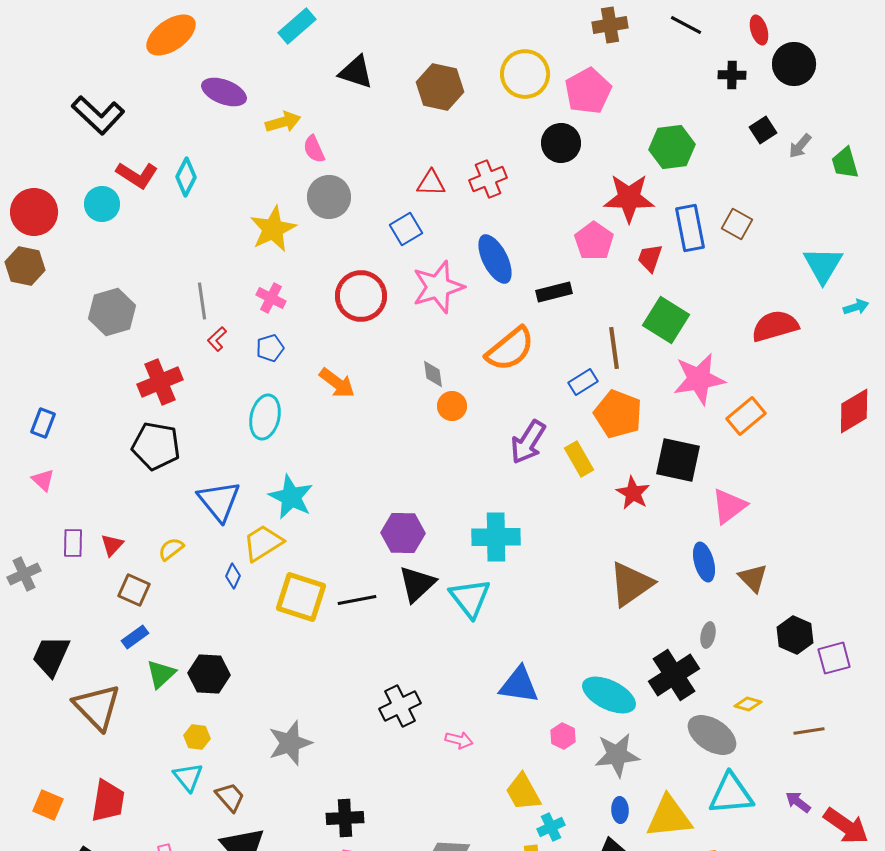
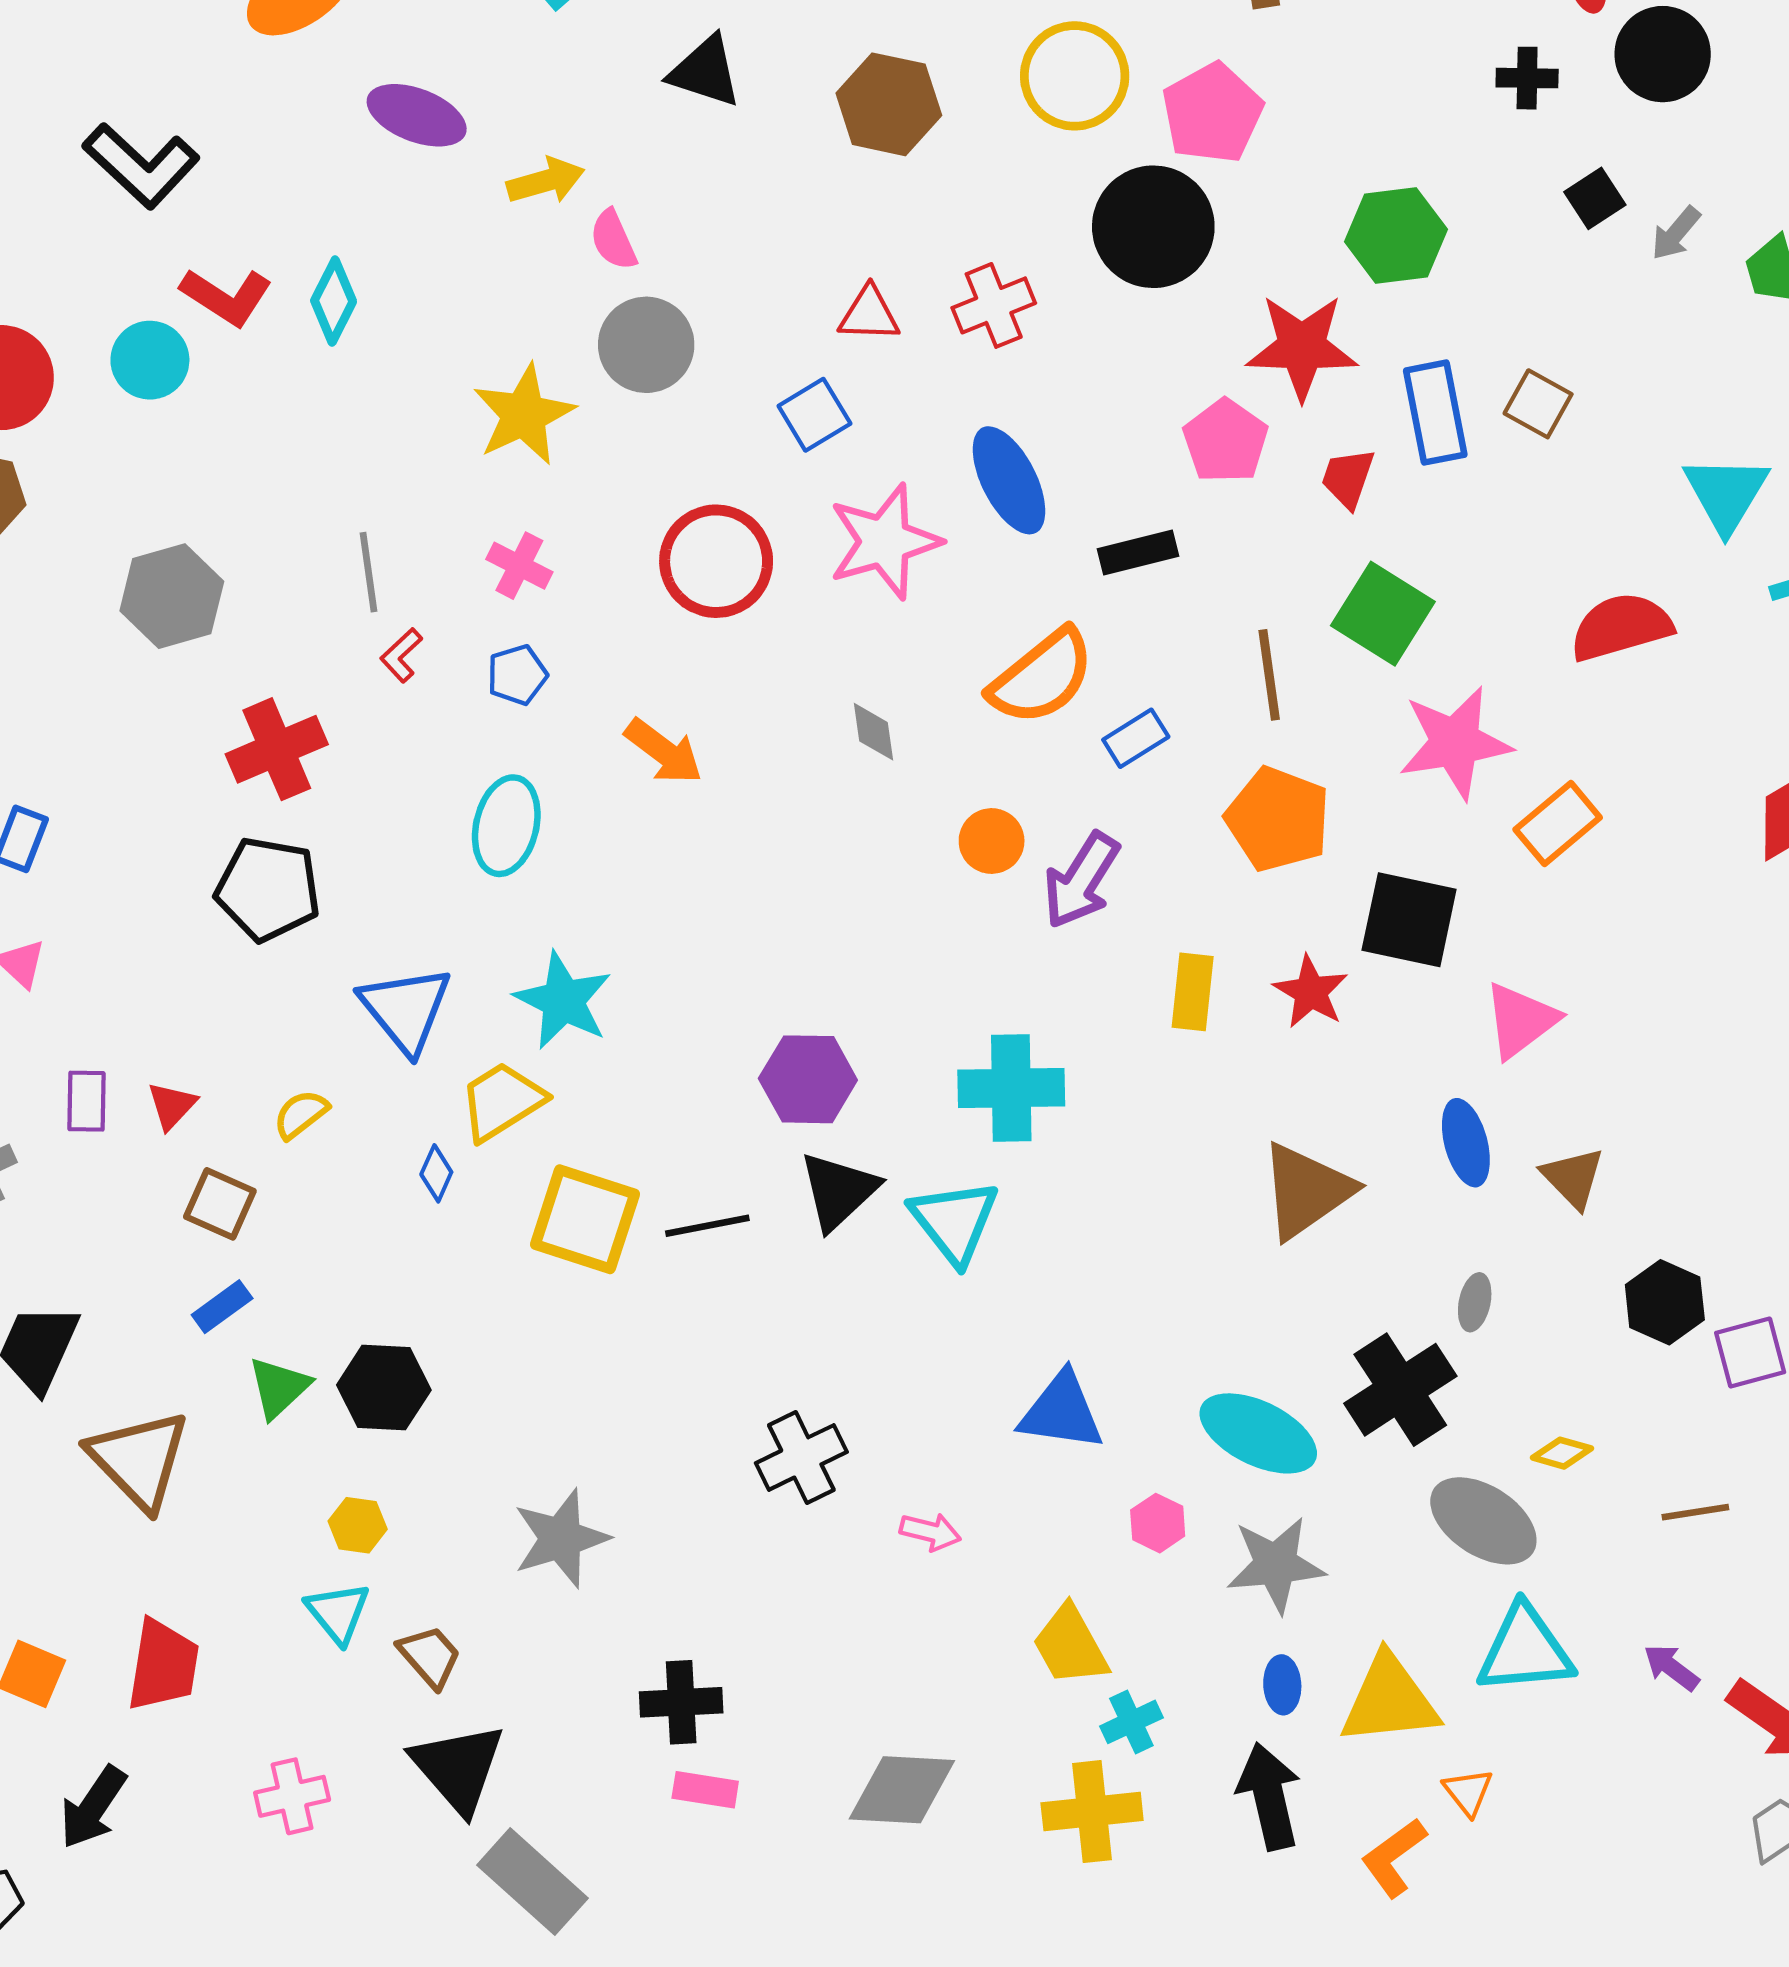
black circle: (561, 143) -> (1153, 227), size x1.4
blue rectangle: (583, 382) -> (1136, 738), moved
orange circle: (452, 406) -> (992, 841), moved
yellow rectangle: (579, 459) -> (1193, 992), moved, turned 36

